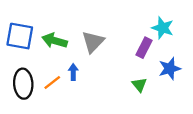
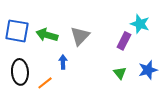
blue star: (170, 69) -> (148, 70), moved
orange line: (52, 82) -> (45, 83), moved

